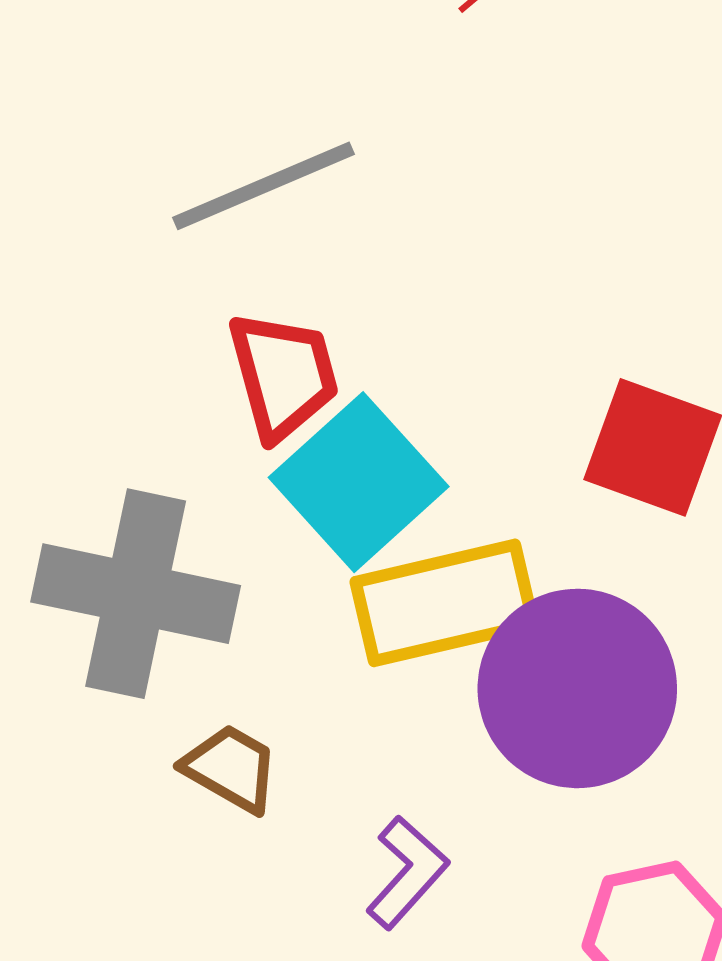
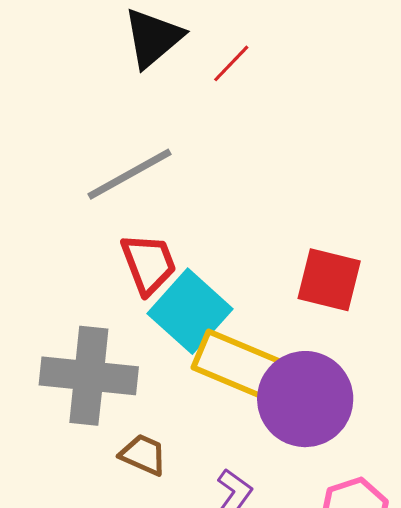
yellow rectangle: (445, 603) -> (237, 365), turned 42

